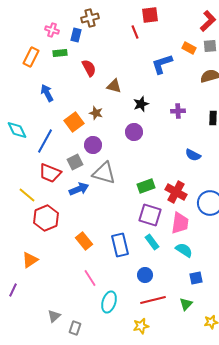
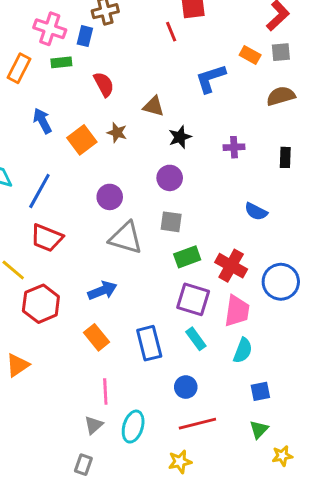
pink cross: (52, 30) -> (50, 29), size x1.5
brown triangle: (114, 86) -> (154, 106), moved
brown star: (96, 113) -> (117, 133), moved
orange square: (74, 122) -> (82, 140), moved
gray square: (75, 162) -> (171, 222), moved, turned 35
blue arrow: (79, 189) -> (102, 291), moved
cyan semicircle: (184, 250) -> (243, 350), turned 78
pink line: (90, 278) -> (105, 391), turned 30
green triangle: (186, 304) -> (259, 429), moved
gray triangle: (54, 316) -> (94, 425), moved

